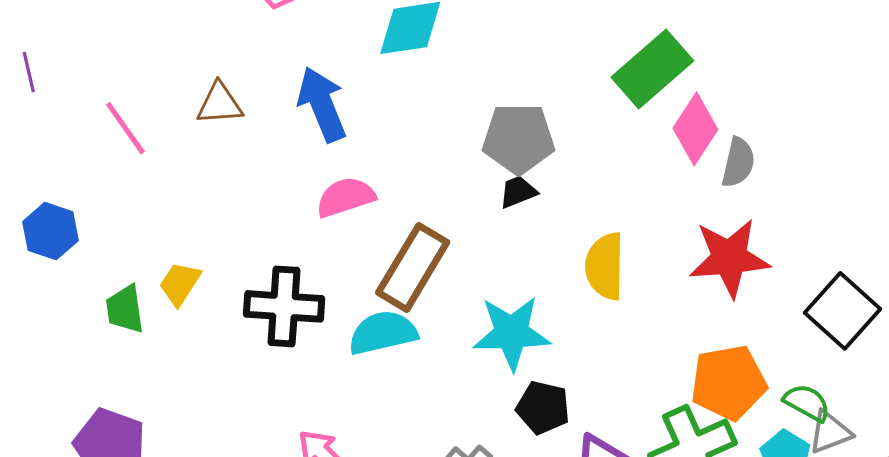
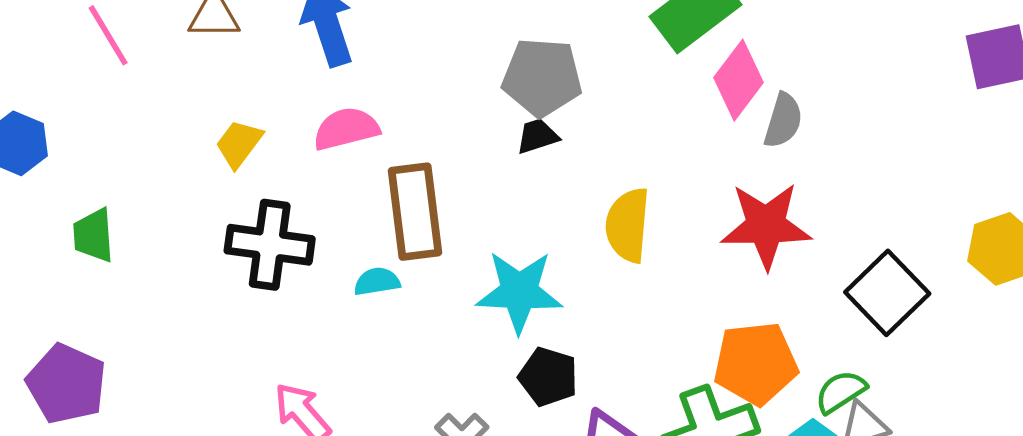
brown rectangle: (413, 267) -> (415, 212), turned -42
yellow trapezoid: (180, 284) -> (239, 144), moved
cyan semicircle: (383, 333) -> (377, 282), size x0.6
green semicircle: (807, 403) -> (841, 392), turned -66

